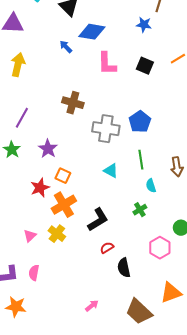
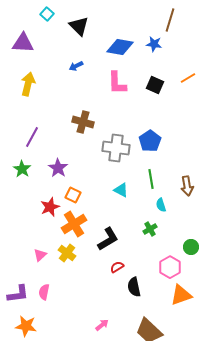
blue diamond: (92, 32) -> (120, 47), moved
blue arrow: (66, 47) -> (76, 66), turned -72
orange triangle: (171, 293) -> (181, 295), moved

